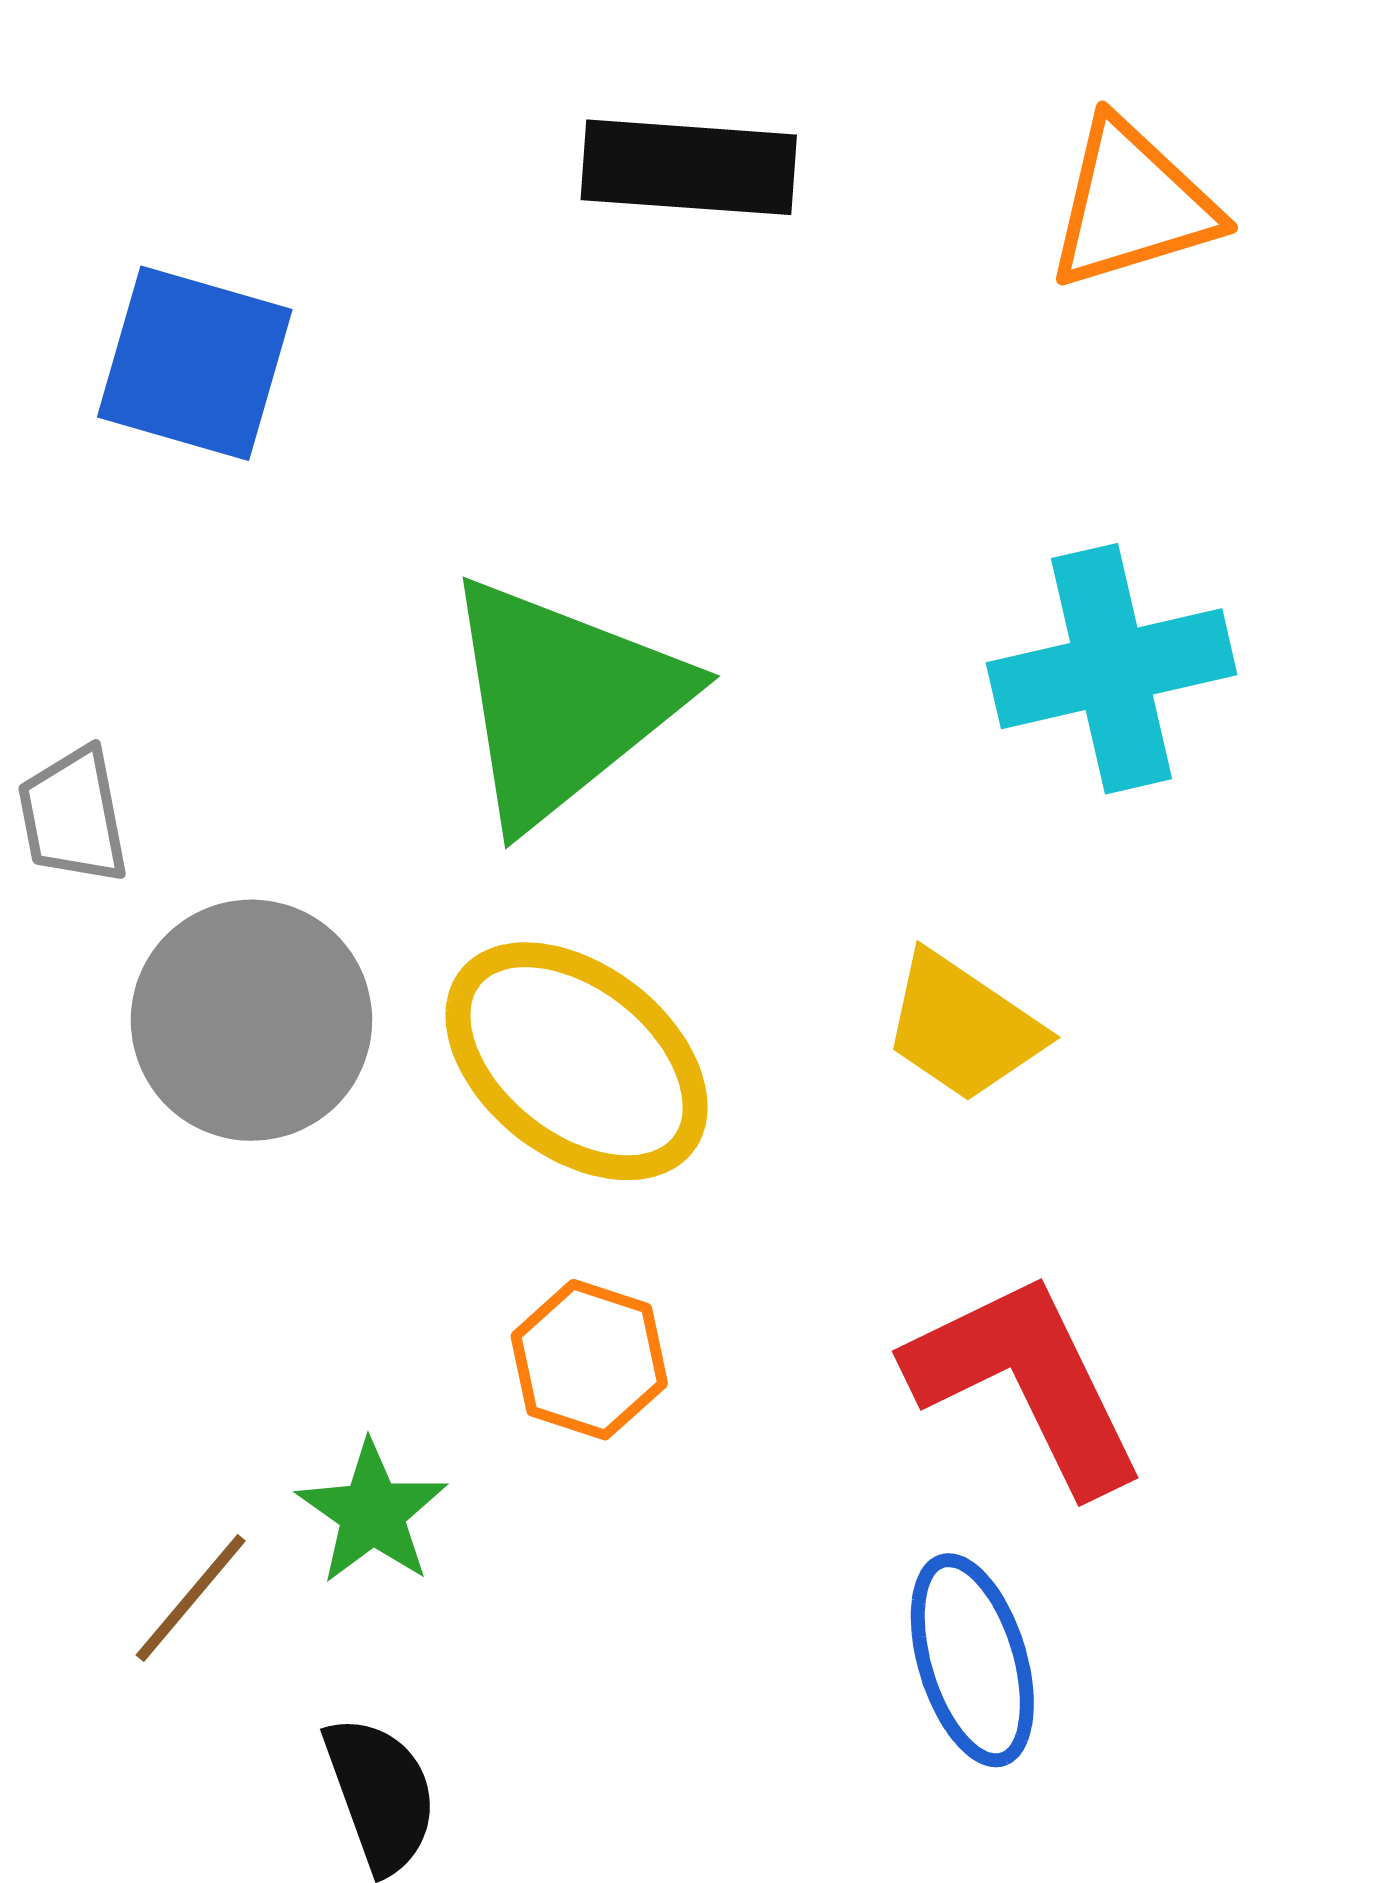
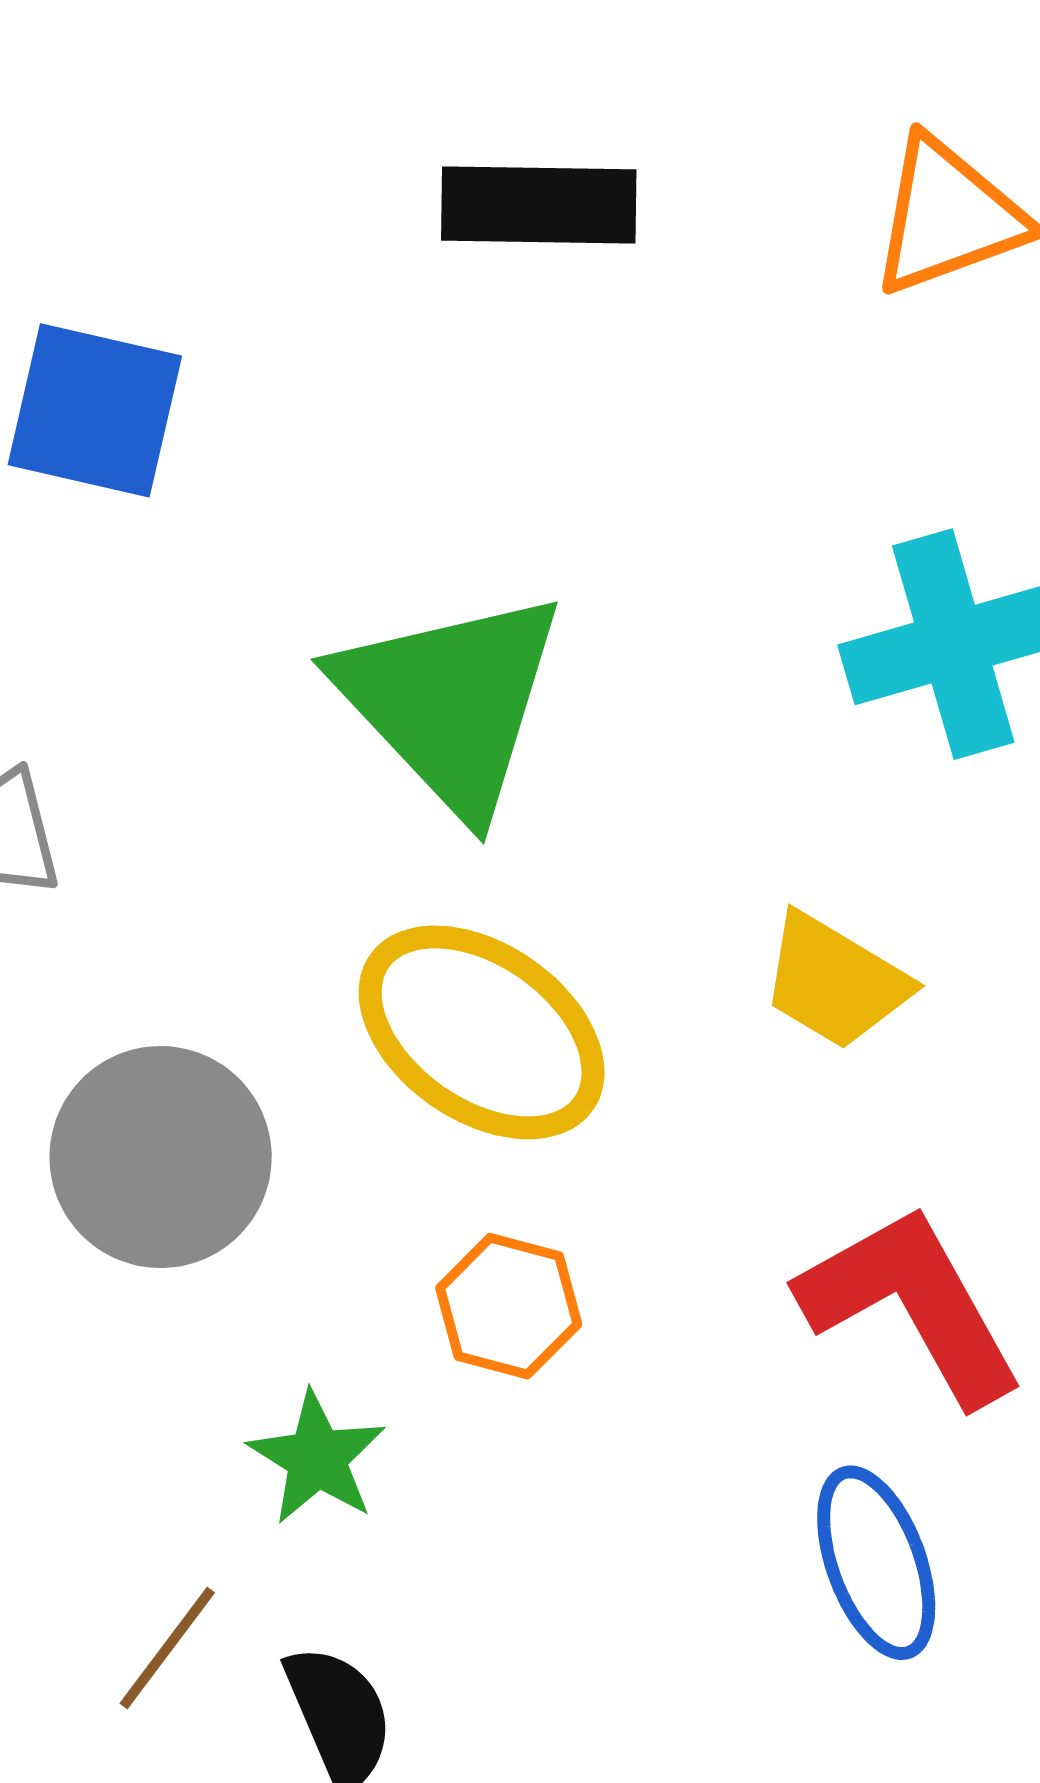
green triangle: (563, 701) -> (450, 702), turned -31
gray circle: (251, 1020) -> (161, 1157), moved
brown line: (191, 1598) -> (167, 1648), moved

